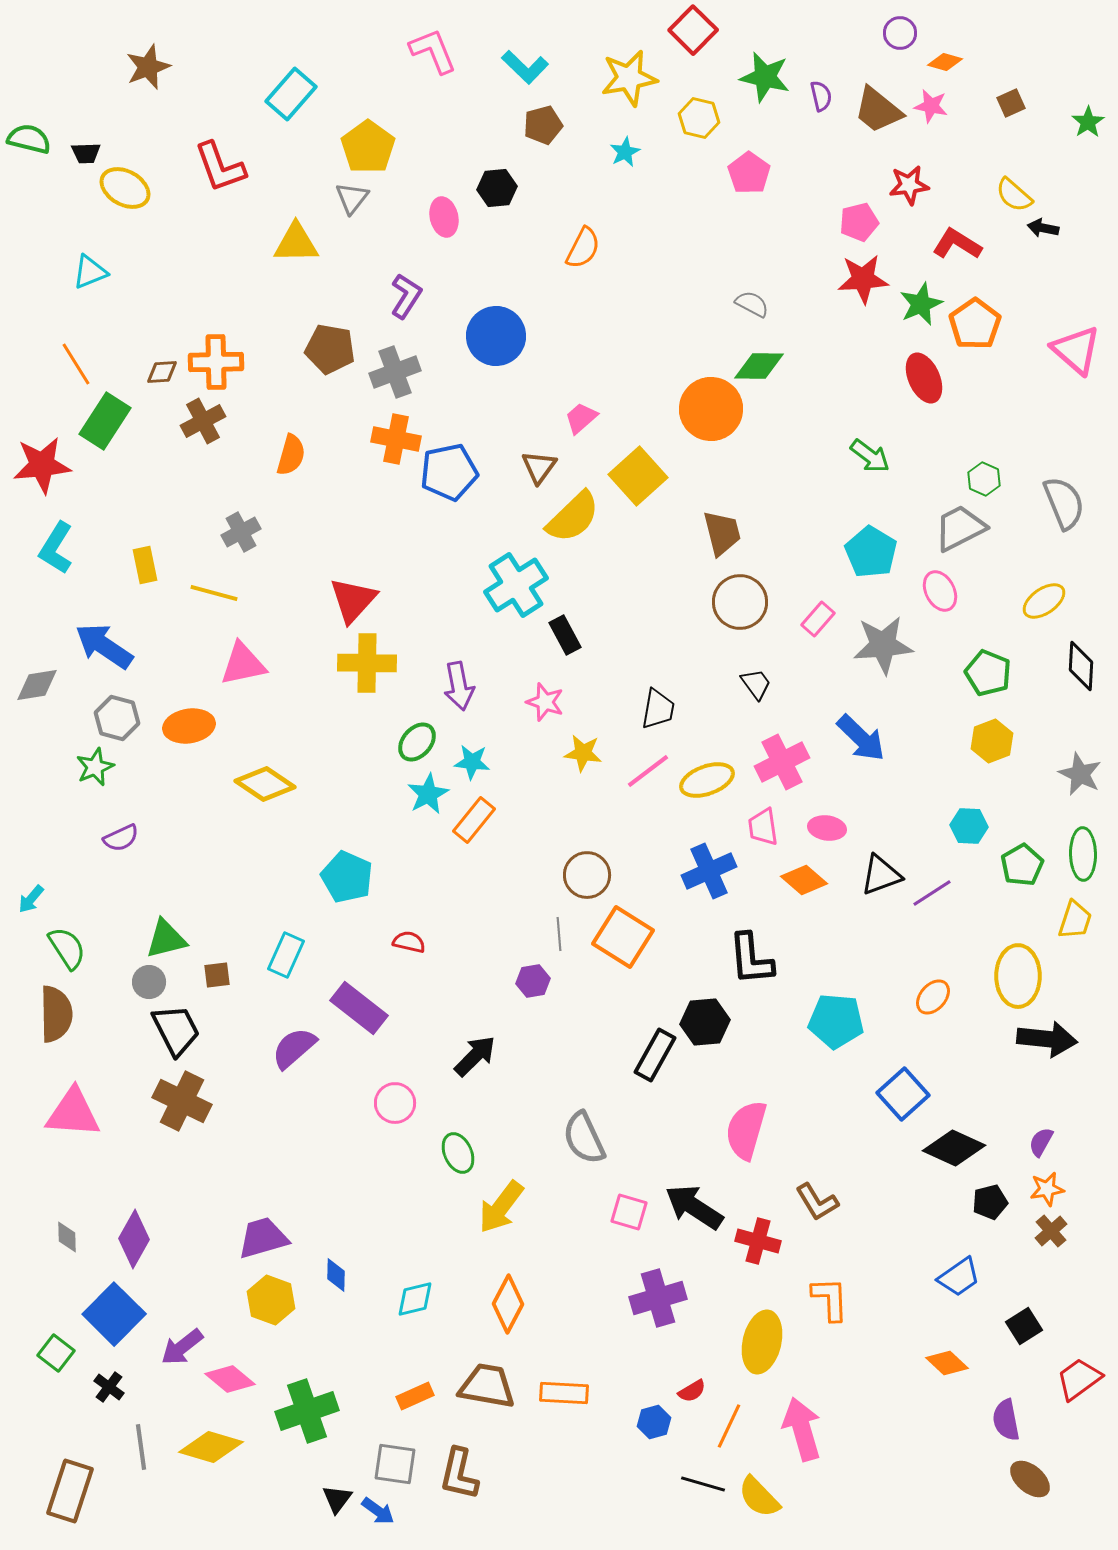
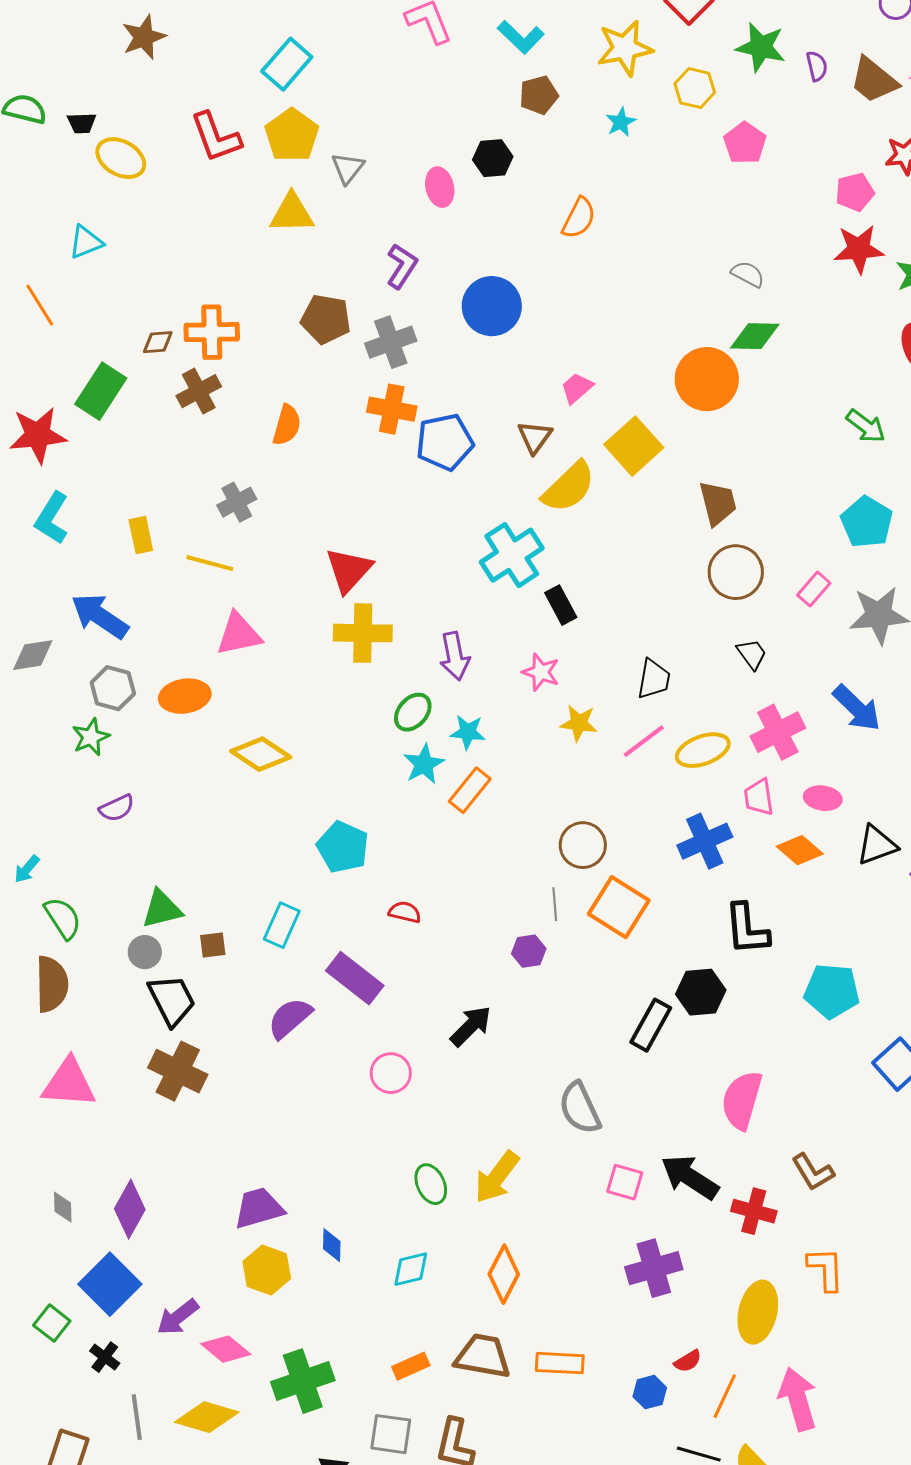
yellow pentagon: (368, 147) -> (292, 135), moved
orange line: (76, 364) -> (40, 305), moved
green ellipse: (458, 1153) -> (431, 1184), moved

